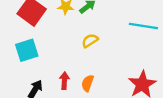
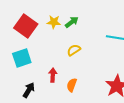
red arrow: (64, 81) -> (53, 75), moved

